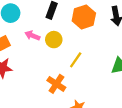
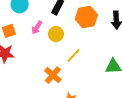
pink arrow: (32, 36) -> (37, 28), turned -88

